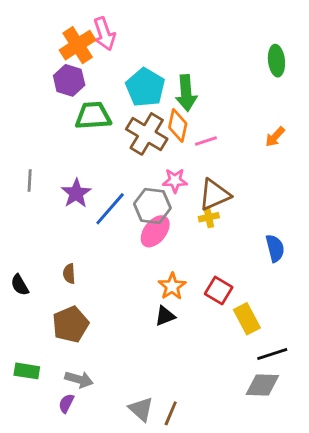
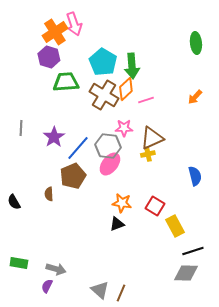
orange diamond: (178, 126) -> (126, 89), turned 35
orange star: (172, 286) -> (122, 203), turned -30
brown pentagon: (71, 324) -> (73, 176), moved

